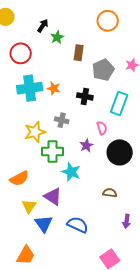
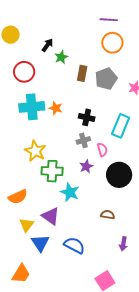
gray pentagon: (103, 70) -> (106, 79), moved
gray cross: (62, 120) -> (83, 140), moved, turned -32
yellow star: (35, 132) -> (35, 151), turned -30

